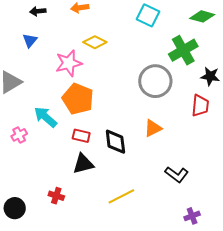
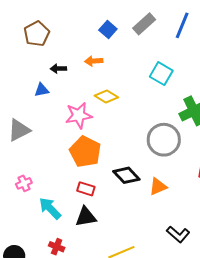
black arrow: (38, 11) -> (58, 69), moved
blue triangle: (30, 41) -> (42, 90), turned 35
cyan arrow: (46, 117) -> (50, 208), moved
black diamond: (115, 142) -> (126, 175), moved, turned -40

